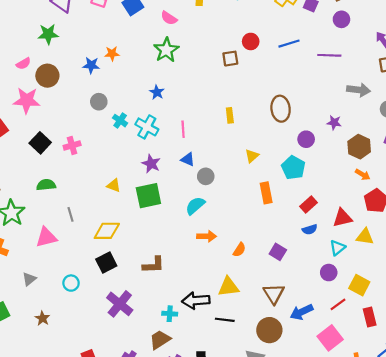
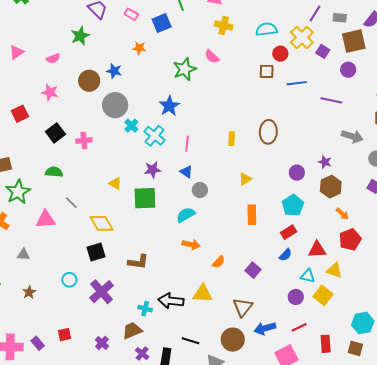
pink semicircle: (169, 18) -> (212, 57), moved
green star: (48, 34) -> (80, 36), turned -30
red circle: (251, 41) -> (280, 54), moved
orange star: (112, 54) -> (139, 48), moved
brown square: (230, 59) -> (267, 71), moved
brown circle: (47, 76) -> (89, 81), moved
blue star: (157, 92) -> (169, 106), size x1.5
pink star: (27, 100) -> (50, 92), size x0.7
gray circle: (99, 102) -> (115, 105), size x1.6
brown ellipse: (281, 109) -> (268, 132), moved
brown hexagon: (359, 147) -> (331, 187), moved
purple star: (151, 164) -> (153, 170), turned 30
cyan pentagon: (293, 168) -> (293, 205), moved
gray line: (70, 214) -> (71, 203), turned -40
blue semicircle: (310, 229) -> (285, 255), turned -40
yellow diamond: (107, 231) -> (102, 223), turned 50
cyan triangle: (337, 248) -> (308, 276), turned 42
gray triangle: (29, 279) -> (23, 255), turned 32
cyan circle: (71, 283) -> (69, 280), moved
yellow square: (359, 285) -> (323, 295), moved
black line: (225, 320) -> (190, 341), moved

